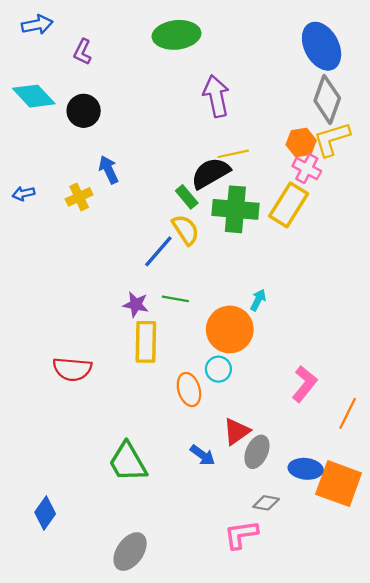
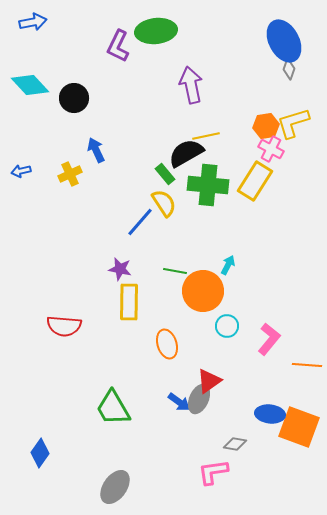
purple L-shape: (82, 52) -> (118, 46), moved, size x1.4
gray diamond: (327, 99) -> (289, 69), moved, size x0.5
green line: (175, 299) -> (175, 271), moved
cyan circle: (218, 369) -> (227, 326), moved
orange line: (348, 413) -> (307, 365), turned 68
gray ellipse: (257, 452) -> (199, 399), moved

